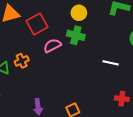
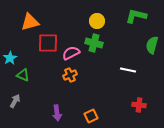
red square: (37, 24) -> (48, 43), moved, turned 30
orange cross: (22, 61) -> (70, 75), moved

